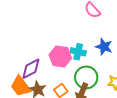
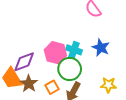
green circle: (86, 77) -> (70, 69), moved

